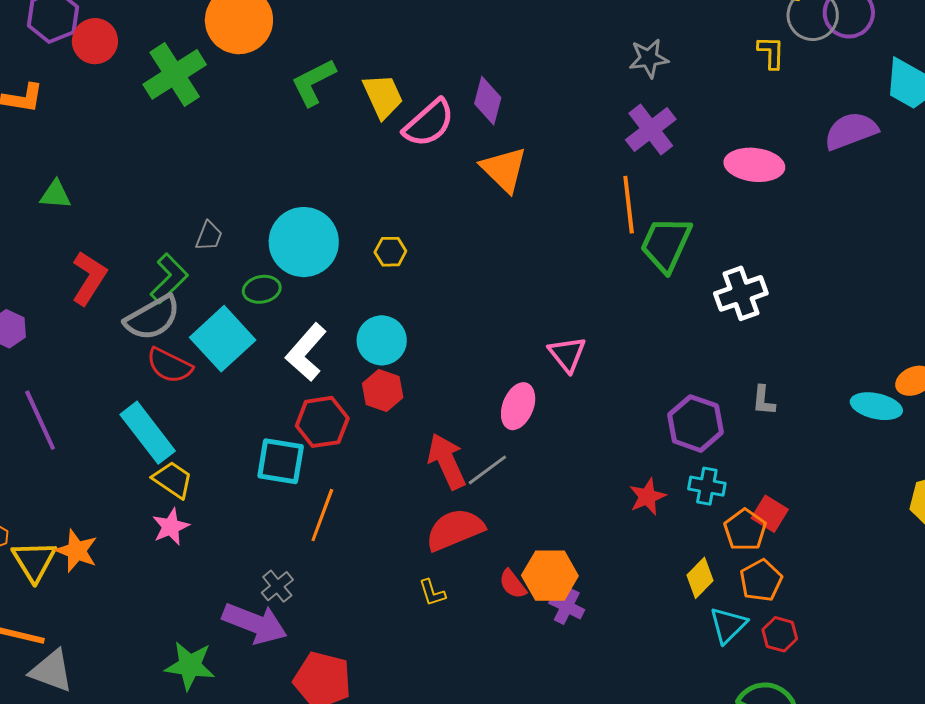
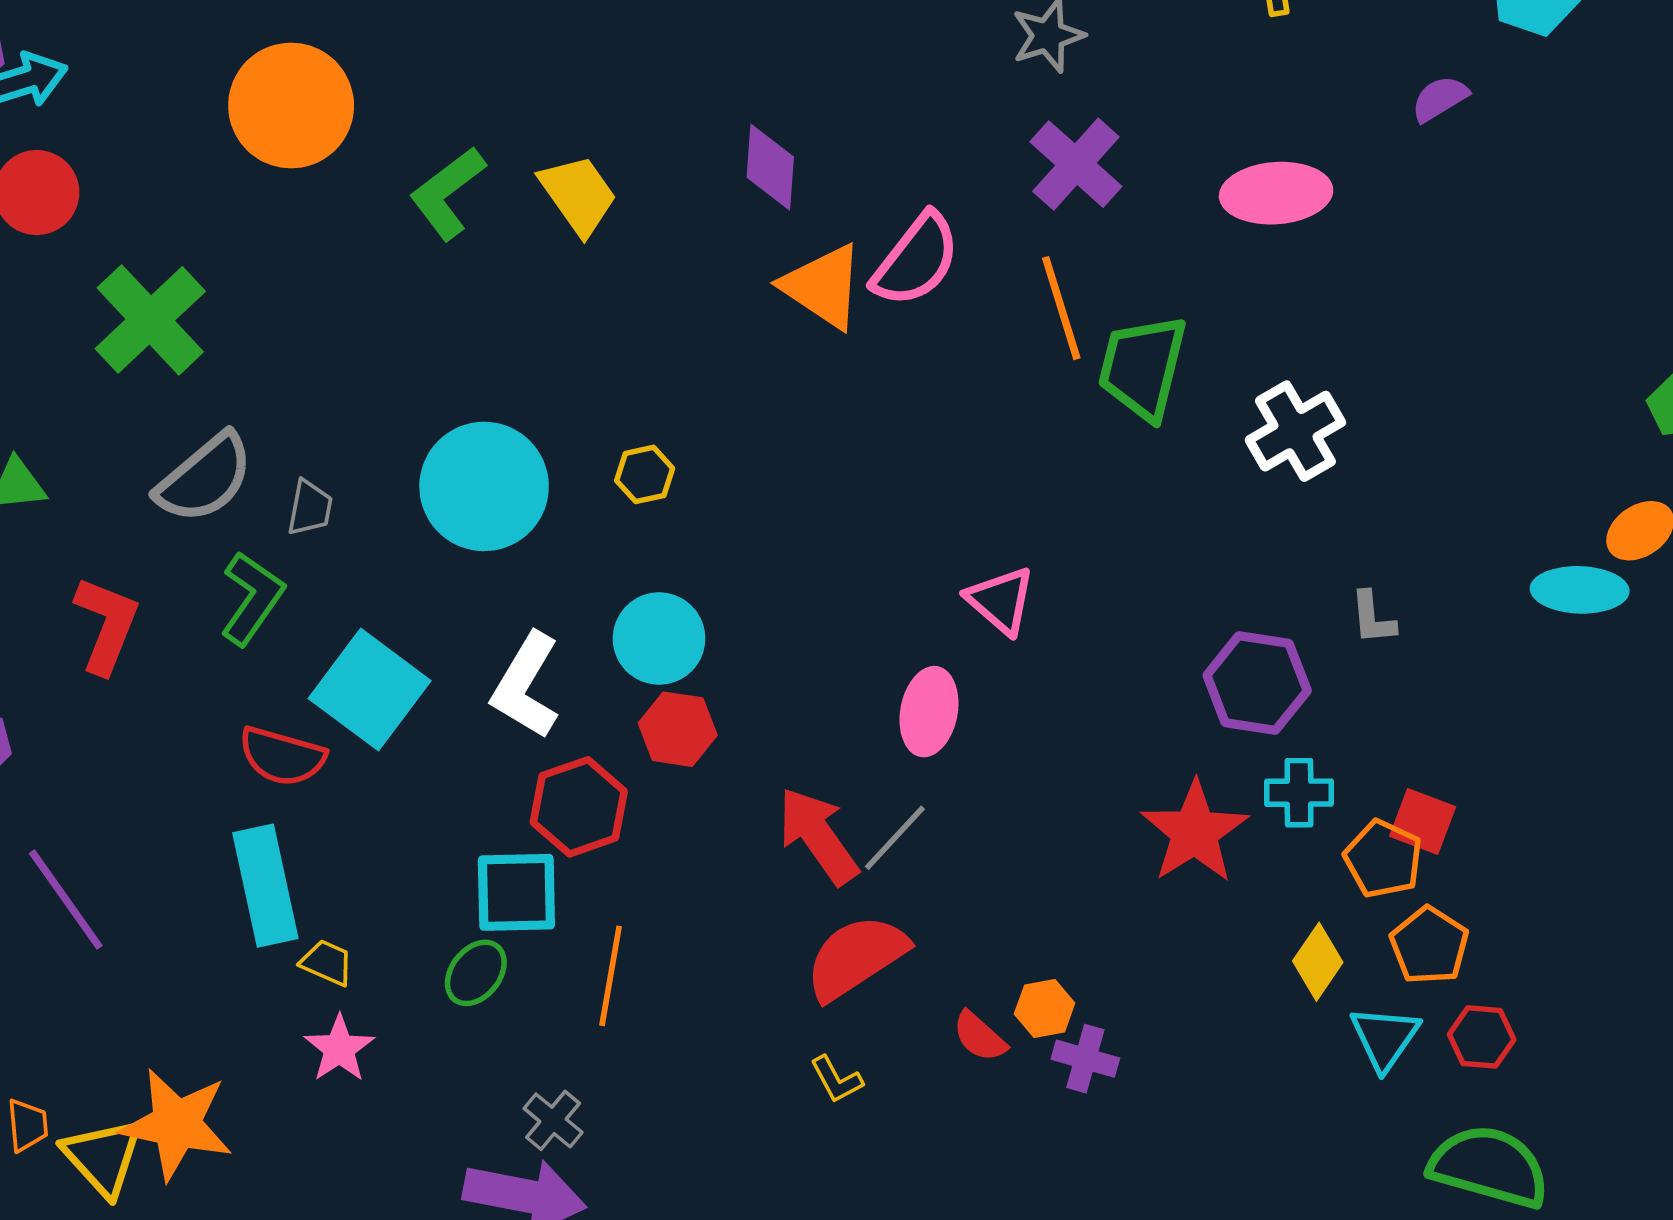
green cross: (175, 74) -> (150, 320), moved
pink semicircle: (429, 123) -> (916, 260), moved
purple semicircle: (851, 131) -> (1440, 99), size x0.6
green ellipse: (262, 289) -> (476, 973), moved, turned -30
gray semicircle: (152, 318) -> (205, 478), moved
cyan rectangle: (148, 433) -> (265, 886), turned 36
yellow trapezoid: (173, 480) -> (327, 963), size x0.7
red star: (647, 497) -> (1195, 832), size x1.5
orange star: (77, 551) -> (177, 1124), size x1.4
orange hexagon: (550, 576) -> (1045, 1009), size x0.6

